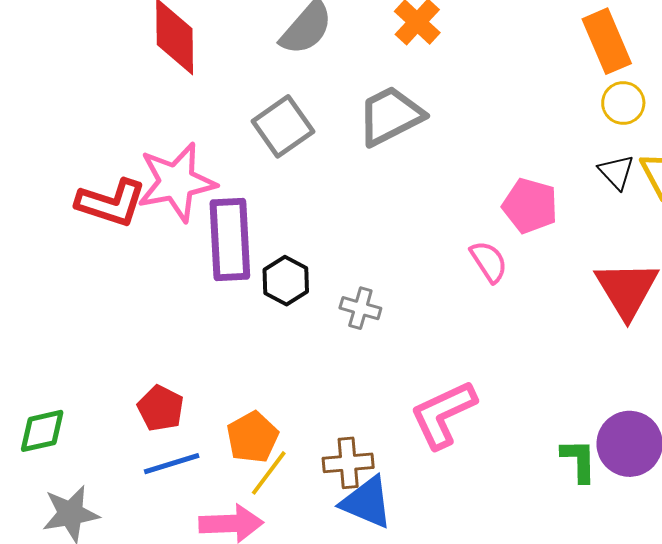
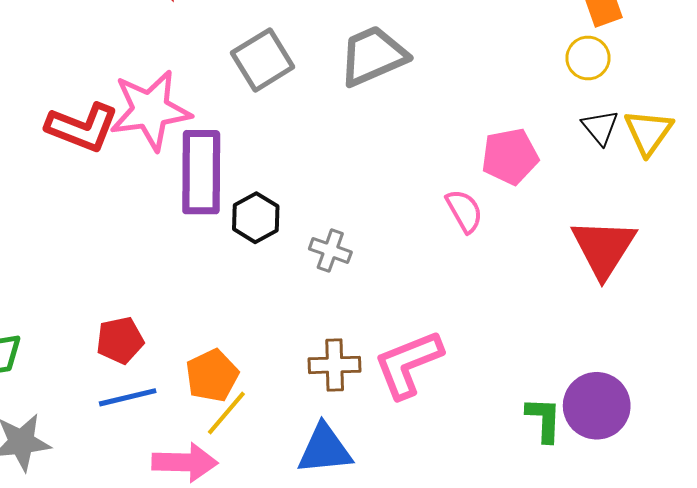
yellow circle: (623, 103) -> (588, 58), moved
pink pentagon: (530, 206) -> (510, 156), turned -30
red pentagon: (161, 408) -> (120, 340), turned 30
brown cross: (348, 463) -> (335, 365), moved
blue triangle: (367, 502) -> (325, 449), turned -32

